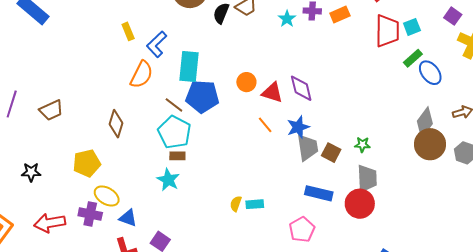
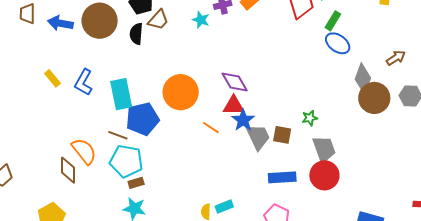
blue ellipse: (430, 73) -> (338, 43), moved
orange semicircle: (142, 75) -> (84, 151), moved, turned -48
orange circle: (246, 82) -> (181, 92), size x1.8
red triangle: (272, 92) -> (234, 106), moved

